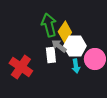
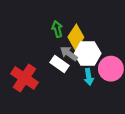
green arrow: (49, 25) -> (57, 29), size x0.6
white rectangle: (51, 55) -> (60, 64), turned -49

